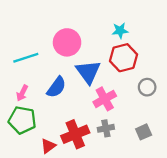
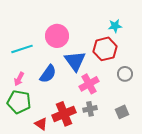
cyan star: (120, 31) -> (115, 26), moved
red triangle: (48, 146) -> (41, 124), turned -48

